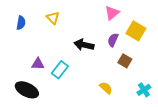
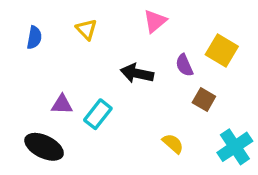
pink triangle: (112, 13) -> (155, 21), moved
purple semicircle: (113, 40) -> (184, 65), turned -48
cyan cross: (144, 90) -> (235, 147), size x1.5

